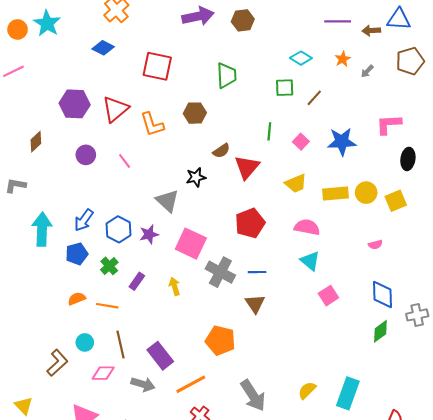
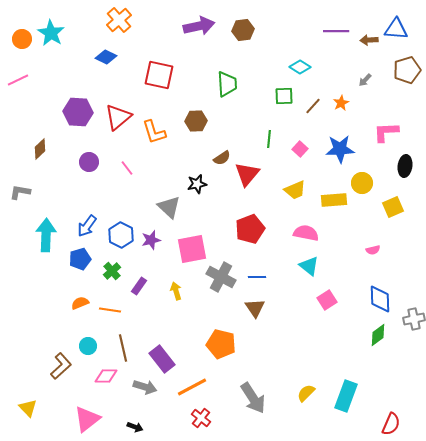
orange star: (343, 59) -> (341, 103), moved
yellow circle: (366, 193) -> (362, 183), moved
pink square: (191, 244) -> (192, 249), turned -36

